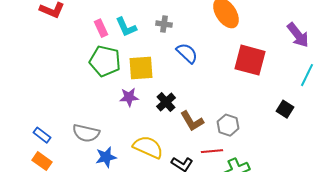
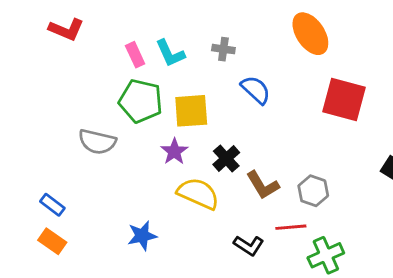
purple star: (129, 97) -> (174, 151), turned -30
gray semicircle: (86, 133) -> (97, 142), moved
yellow semicircle: (148, 147) -> (198, 194), moved

